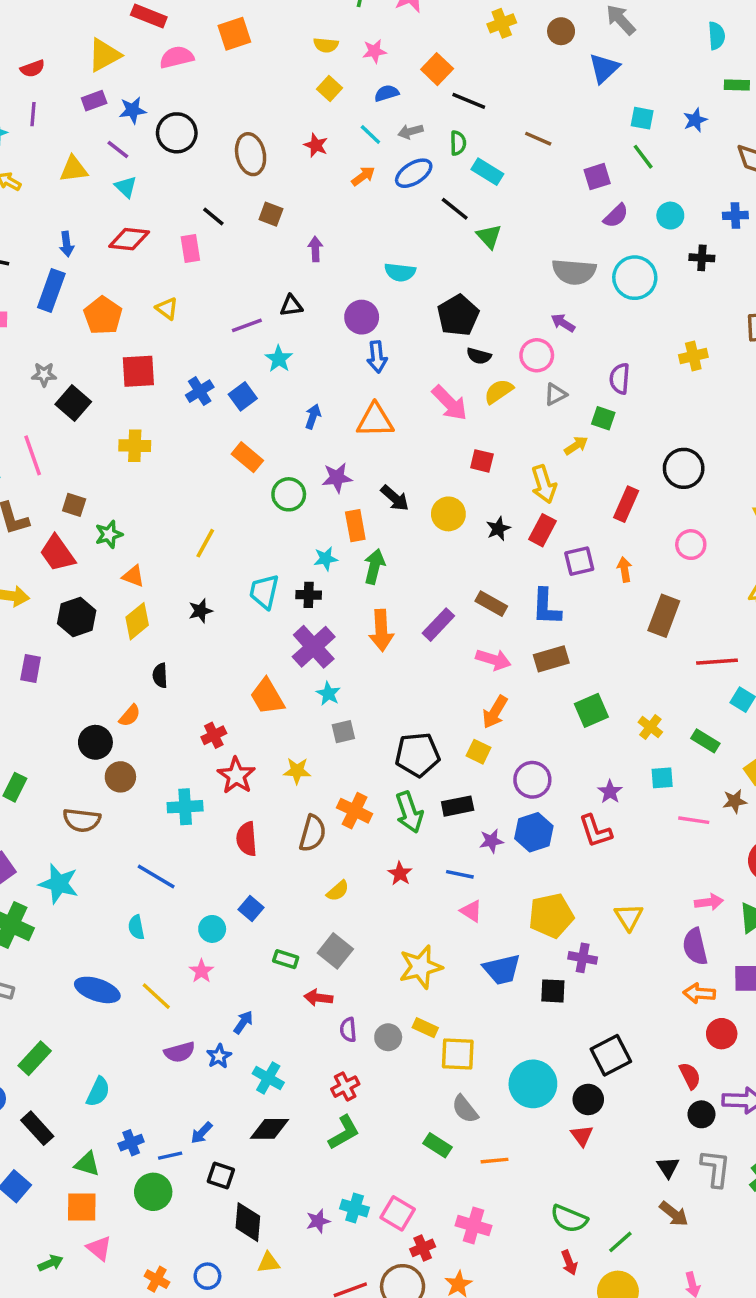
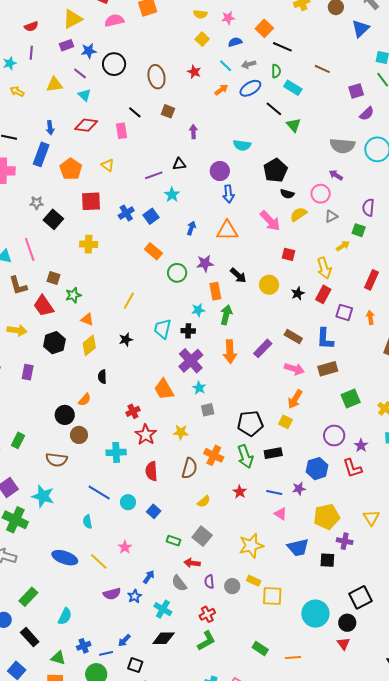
purple square: (579, 561) -> (344, 312), turned 30
purple circle: (532, 780) -> (334, 436), moved
purple star: (491, 841) -> (299, 489), moved
cyan circle: (212, 929) -> (128, 502), moved
gray semicircle: (465, 1109) -> (179, 583), moved

